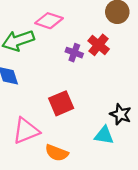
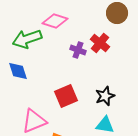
black star: (121, 114) -> (105, 96), moved, turned 30

